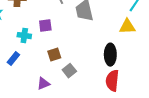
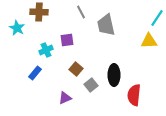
cyan cross: (24, 36) -> (46, 50), turned -32
brown square: (54, 55) -> (76, 69), turned -32
black ellipse: (110, 55) -> (114, 75), moved

